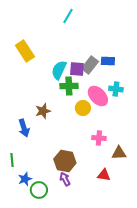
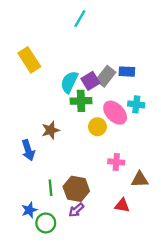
purple square: (77, 69) -> (90, 81), turned -35
green line: (12, 160) -> (50, 188), moved
purple arrow: (65, 179) -> (76, 210), turned -104

